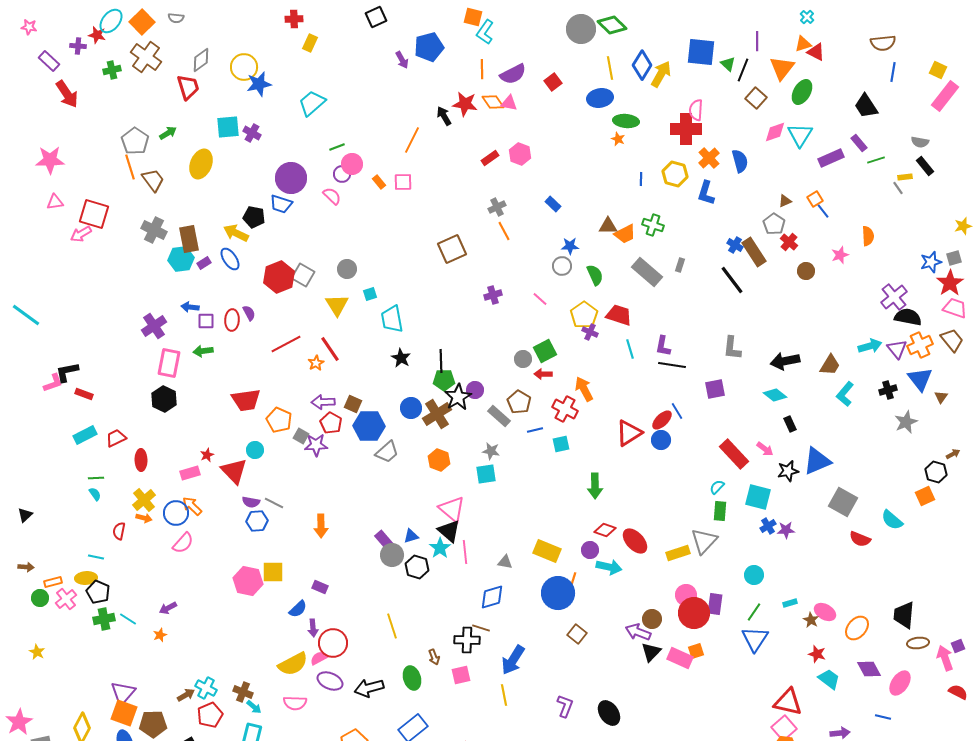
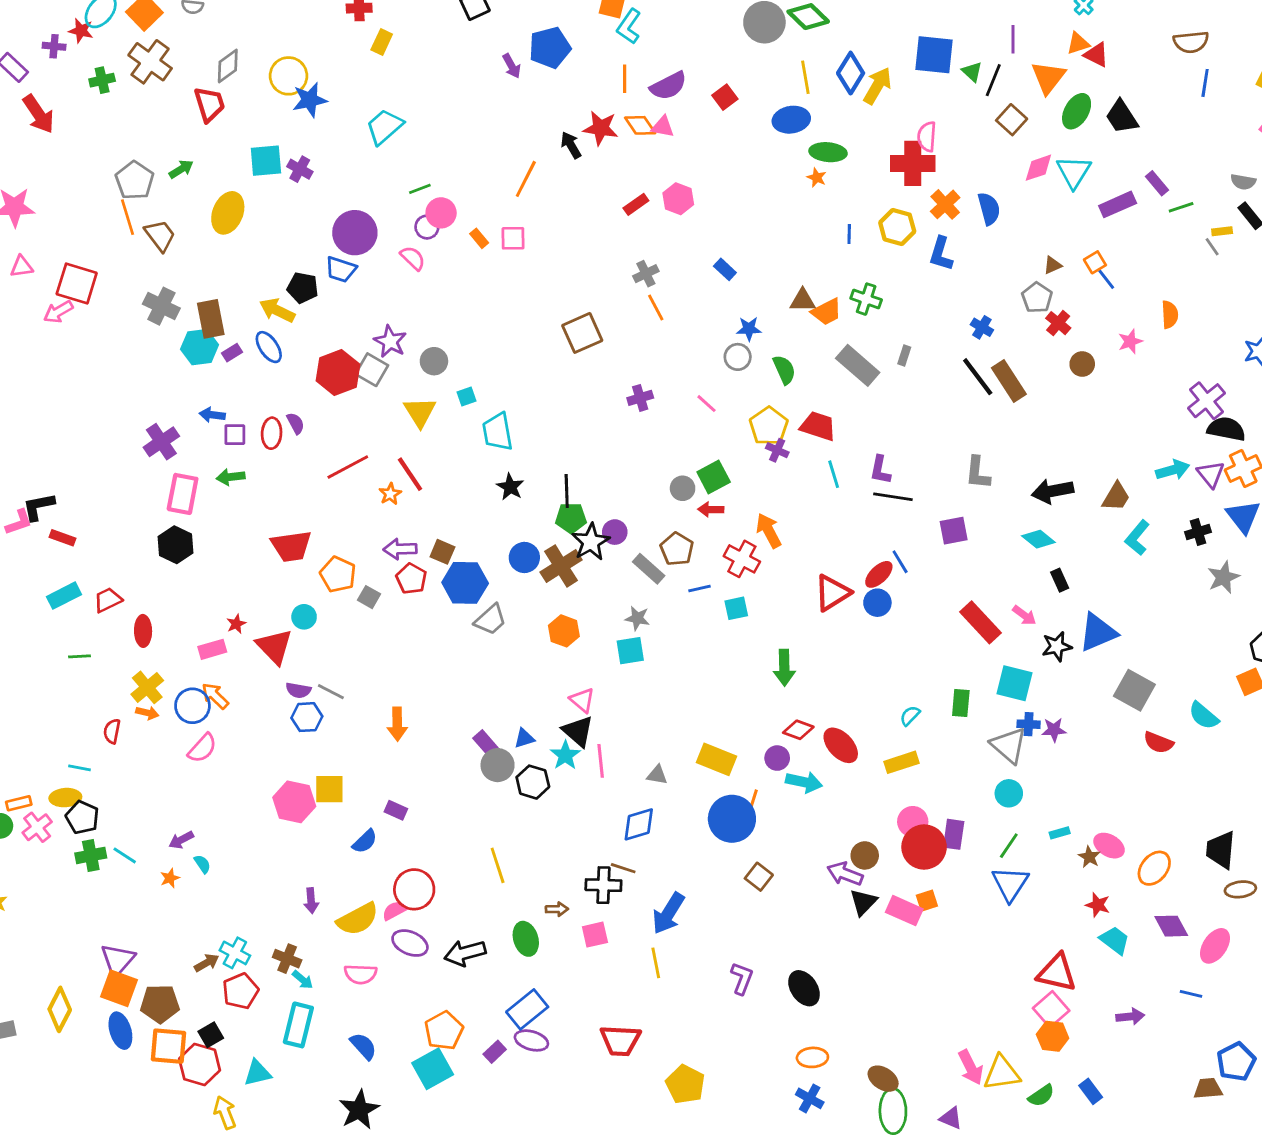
black trapezoid: (866, 106) -> (1122, 117), moved
brown rectangle: (754, 252) -> (1009, 381), moved
purple star: (316, 445) -> (390, 341), moved, turned 30
cyan semicircle: (717, 487) -> (910, 716), moved
cyan semicircle: (95, 494) -> (202, 864), moved
pink triangle: (452, 509) -> (582, 700), size x0.7
blue cross: (768, 526) -> (1029, 724), turned 35
gray triangle: (704, 541) -> (1009, 745), moved, turned -32
purple arrow: (313, 628) -> (311, 901), moved
brown arrow: (434, 657) -> (557, 909), turned -70

